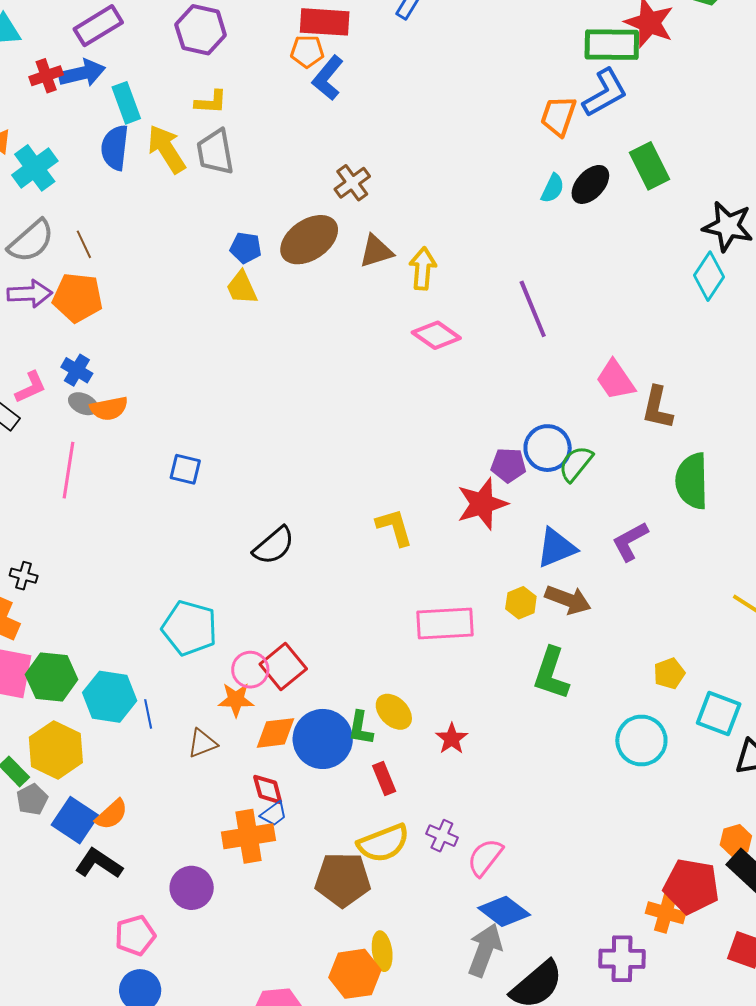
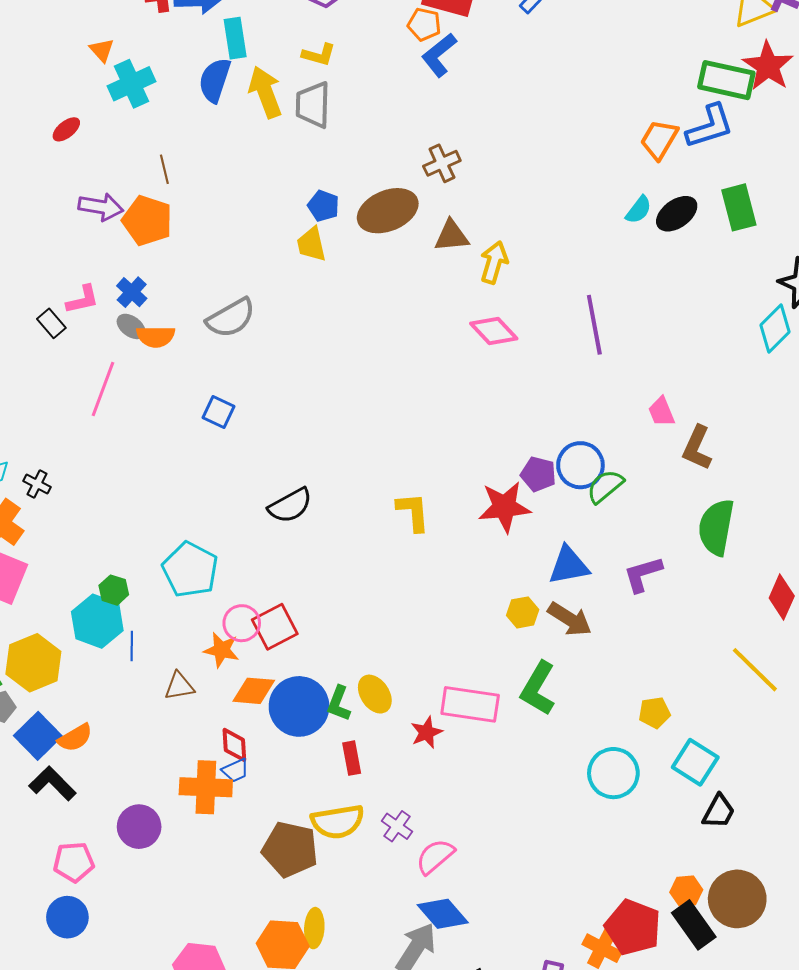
gray semicircle: (31, 241) -> (231, 318), moved
pink trapezoid: (615, 380) -> (661, 412), size x0.7
pink rectangle: (445, 624) -> (470, 704), moved
green hexagon: (52, 677) -> (114, 590), moved, size x0.6

